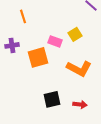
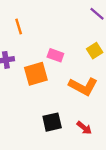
yellow square: (75, 34) -> (95, 51), moved
red arrow: (80, 104) -> (84, 128), turned 32

